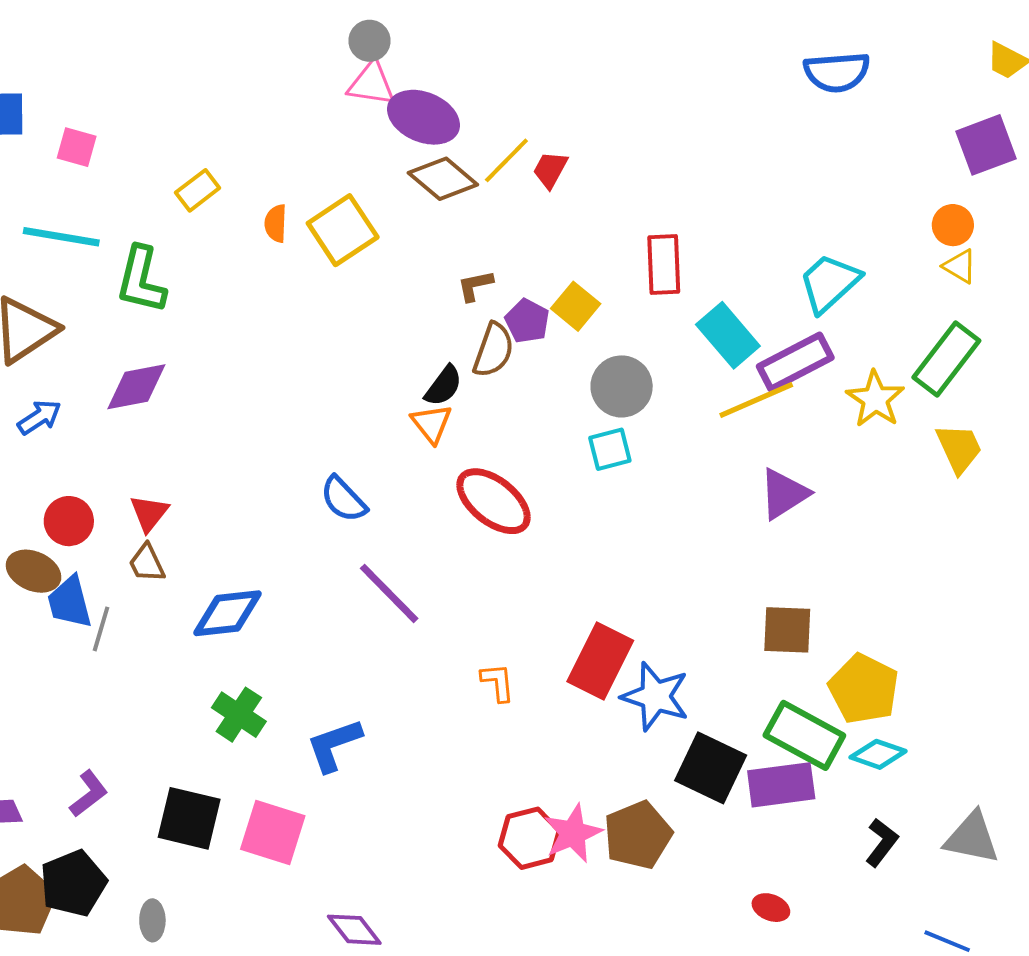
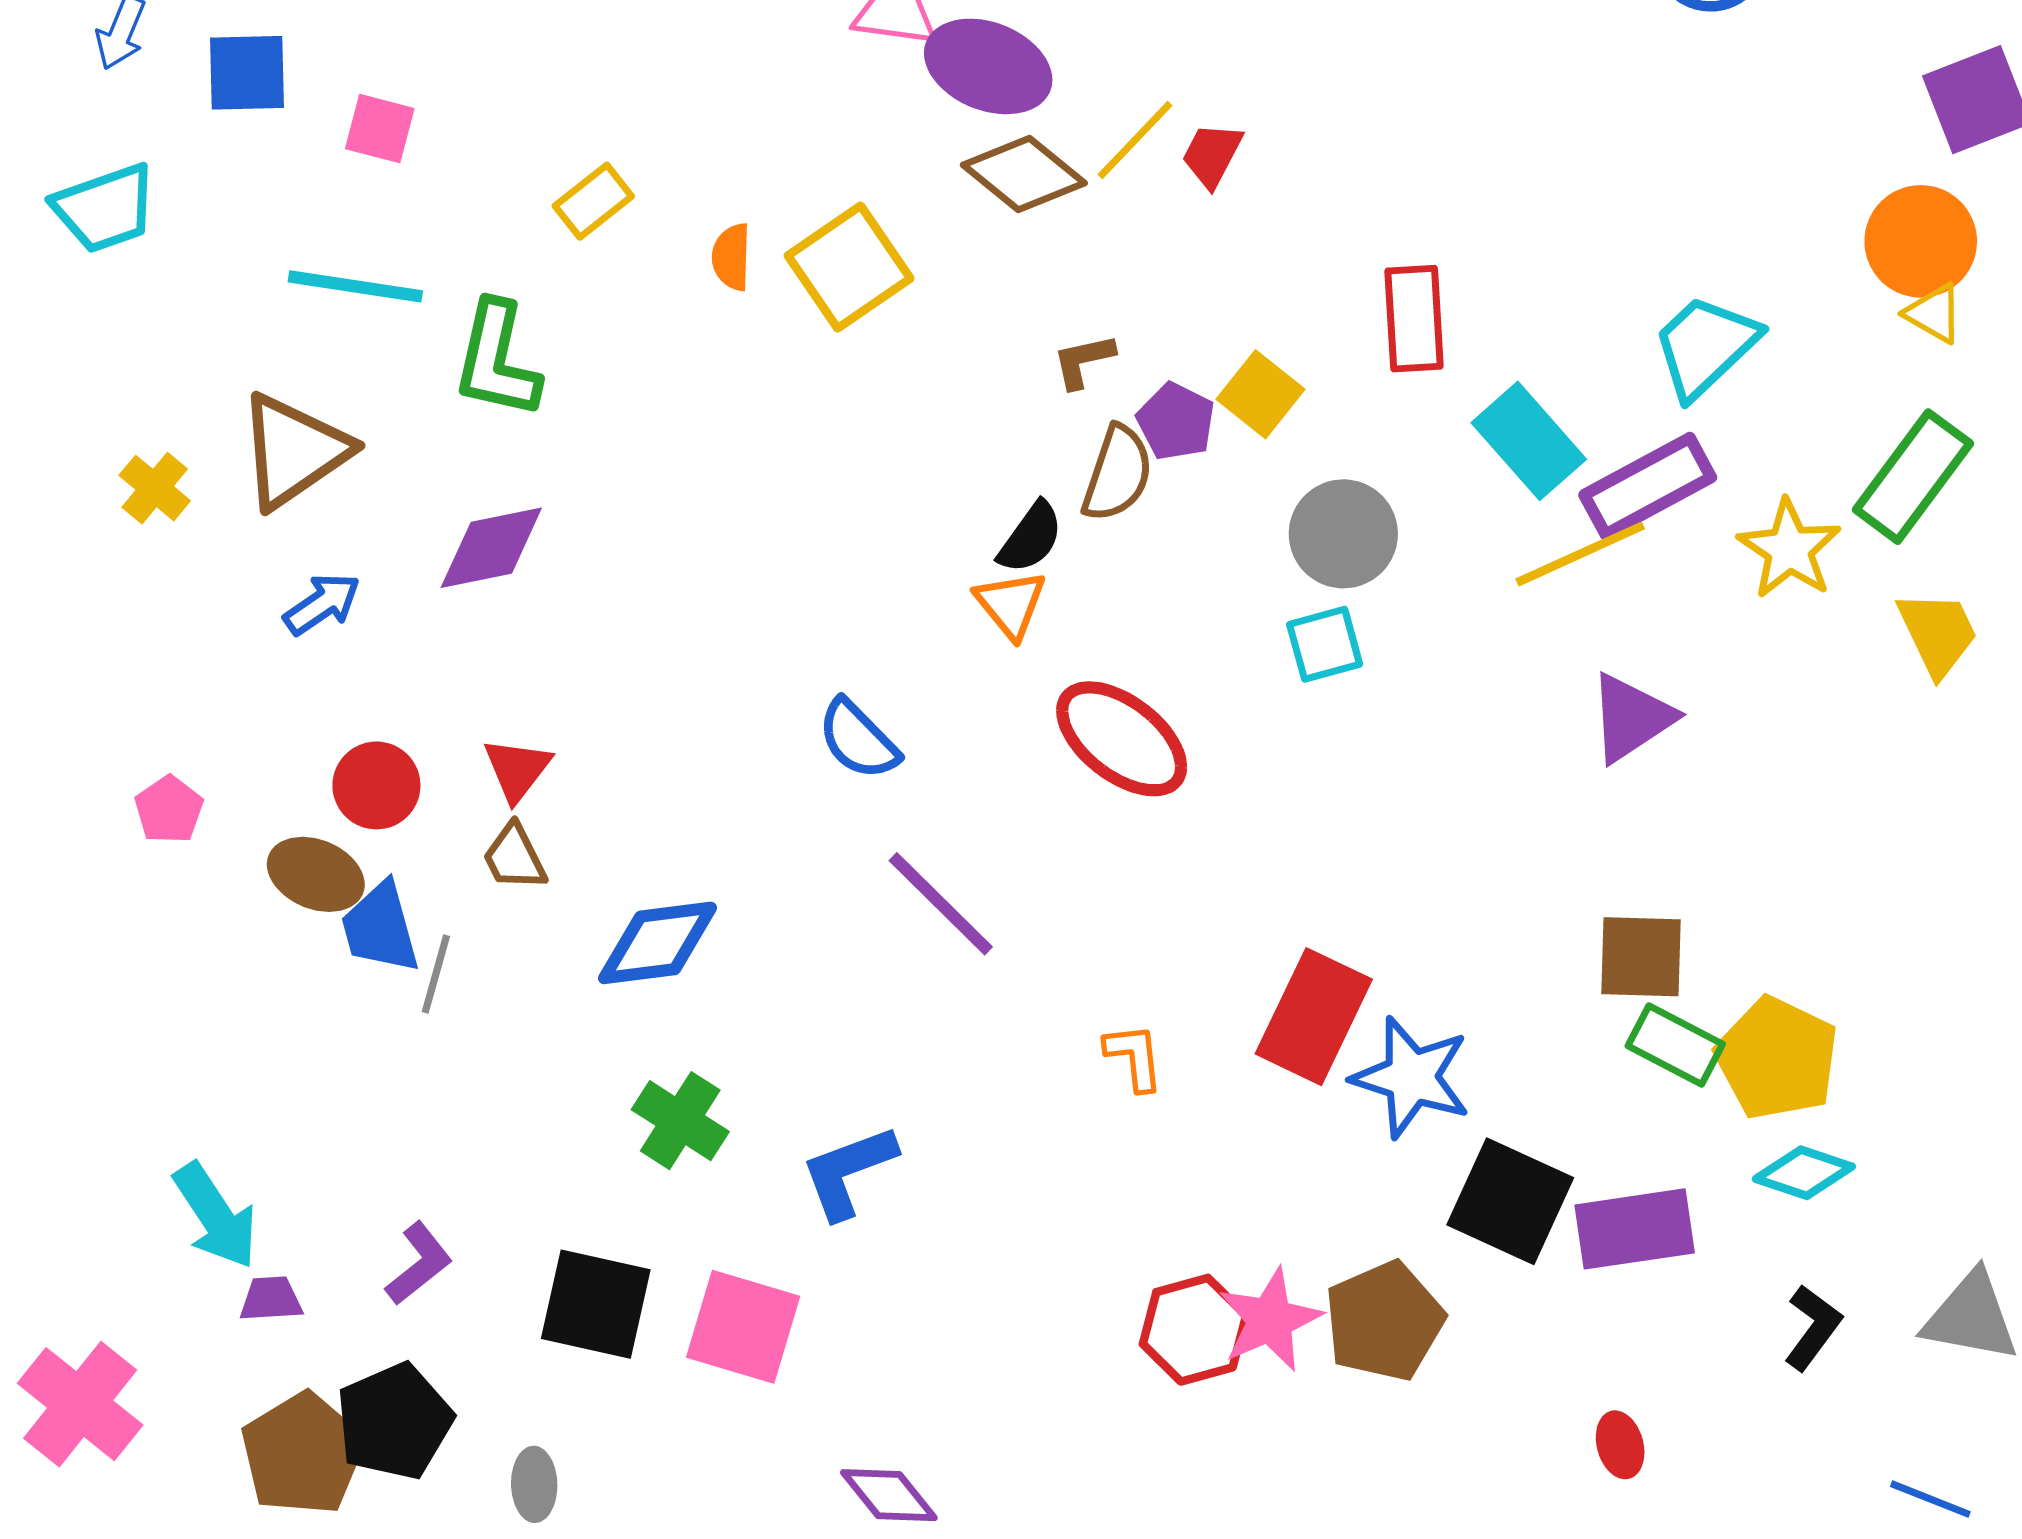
orange circle: (953, 225) -> (1921, 241), size x1.5
green rectangle: (804, 735) -> (1675, 1045), moved, size x0.7
red ellipse: (771, 908) -> (1620, 1445), turned 54

